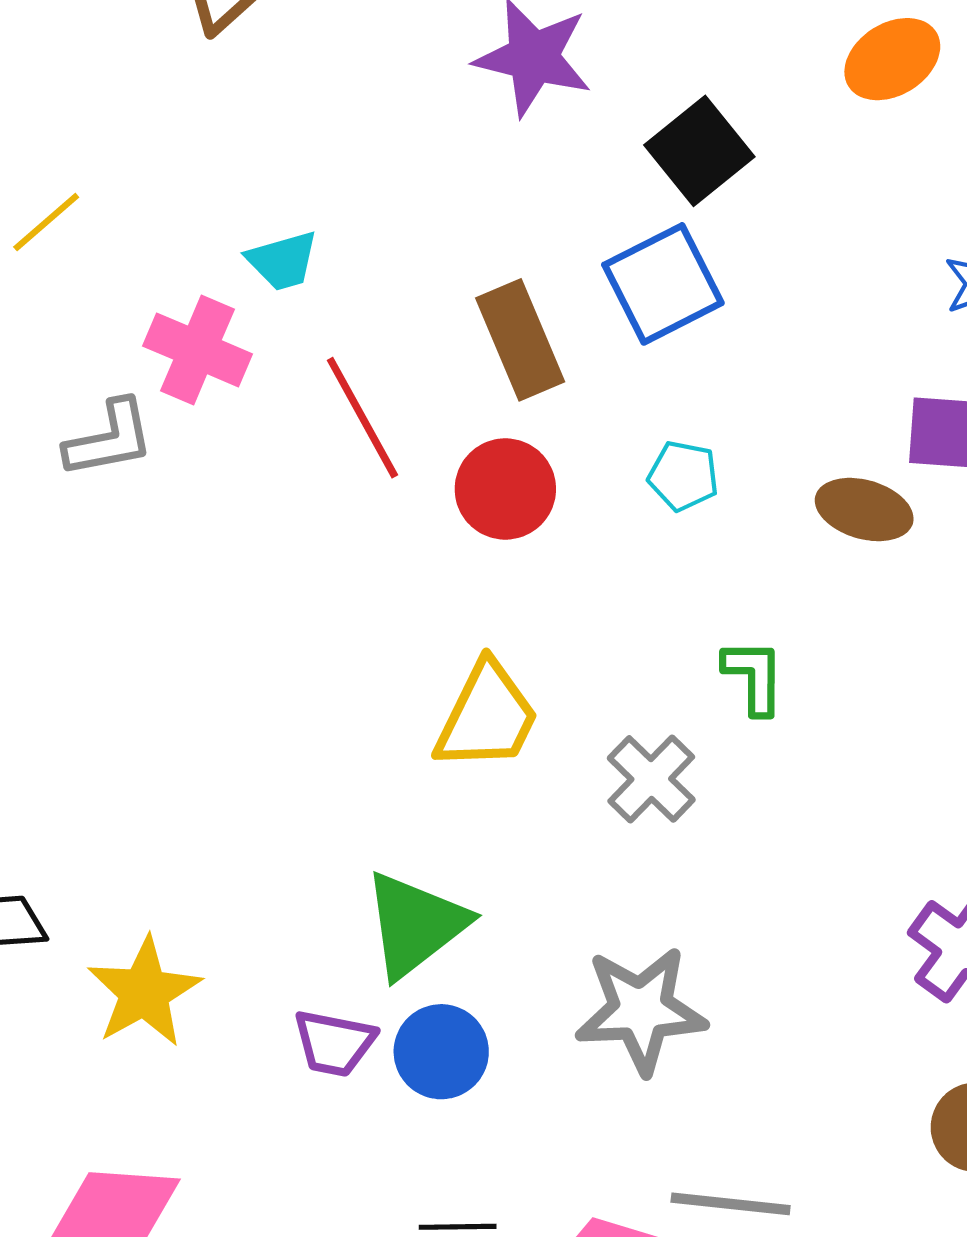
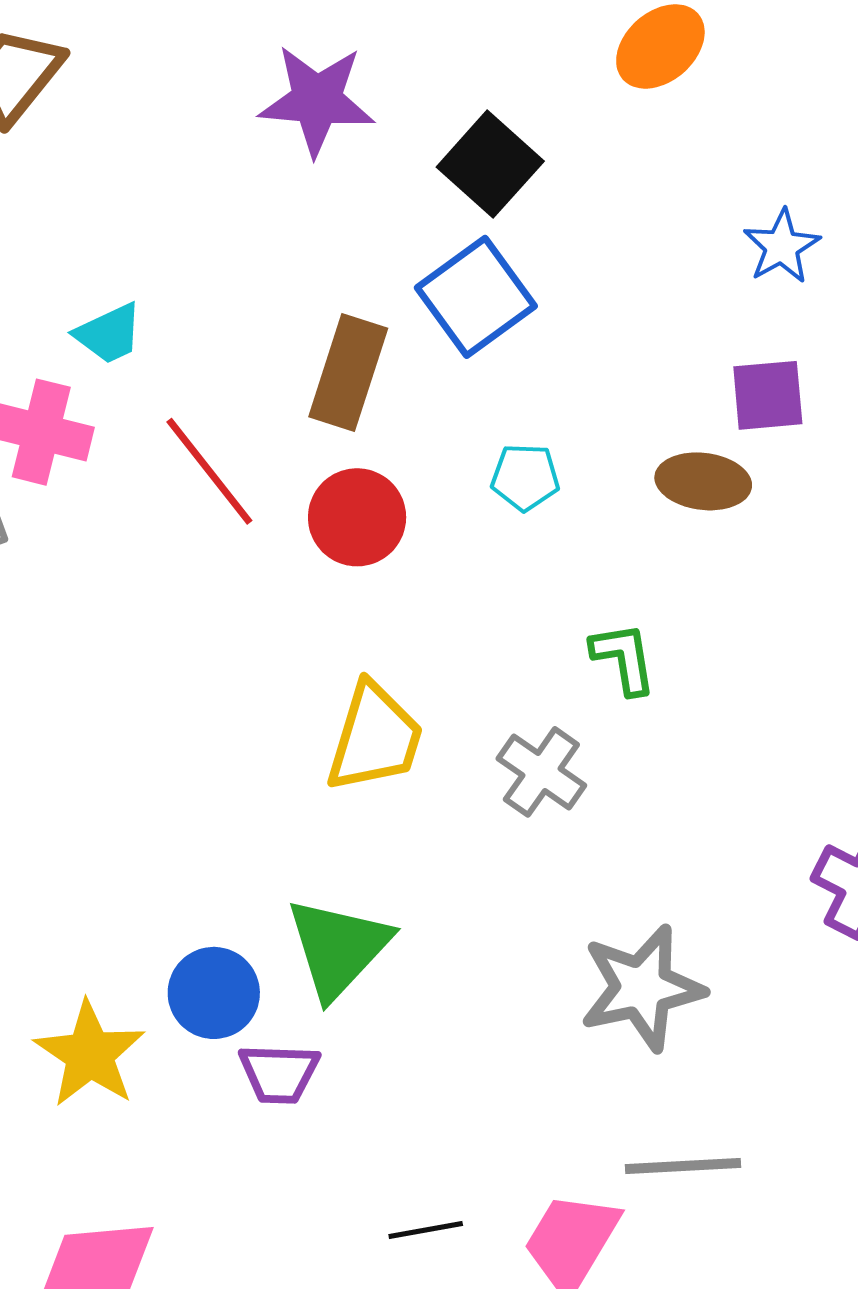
brown rectangle: (520, 340) -> (348, 373), turned 50
gray star: (641, 1010) -> (642, 988), moved
blue circle: (441, 1052) -> (214, 993), moved

